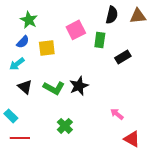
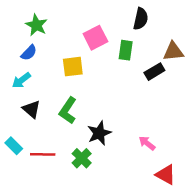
brown triangle: (138, 16) -> (173, 51), moved
yellow square: (47, 48) -> (73, 67), moved
black star: (79, 86) -> (99, 133), moved
green L-shape: (54, 88) -> (68, 111), turned 95
red line: (20, 138) -> (43, 154), moved

